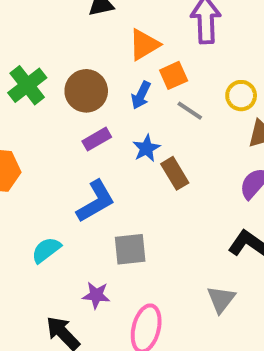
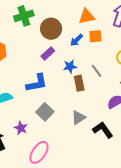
gray line: (190, 111) -> (97, 71), moved
purple rectangle: (97, 139) -> (48, 53), turned -32
gray square: (130, 249) -> (45, 112), turned 30
gray triangle: (221, 299) -> (78, 118), moved

